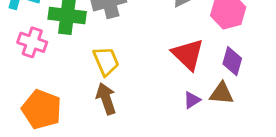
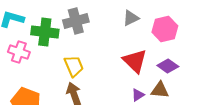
purple diamond: (232, 61) -> (168, 66), turned -70

